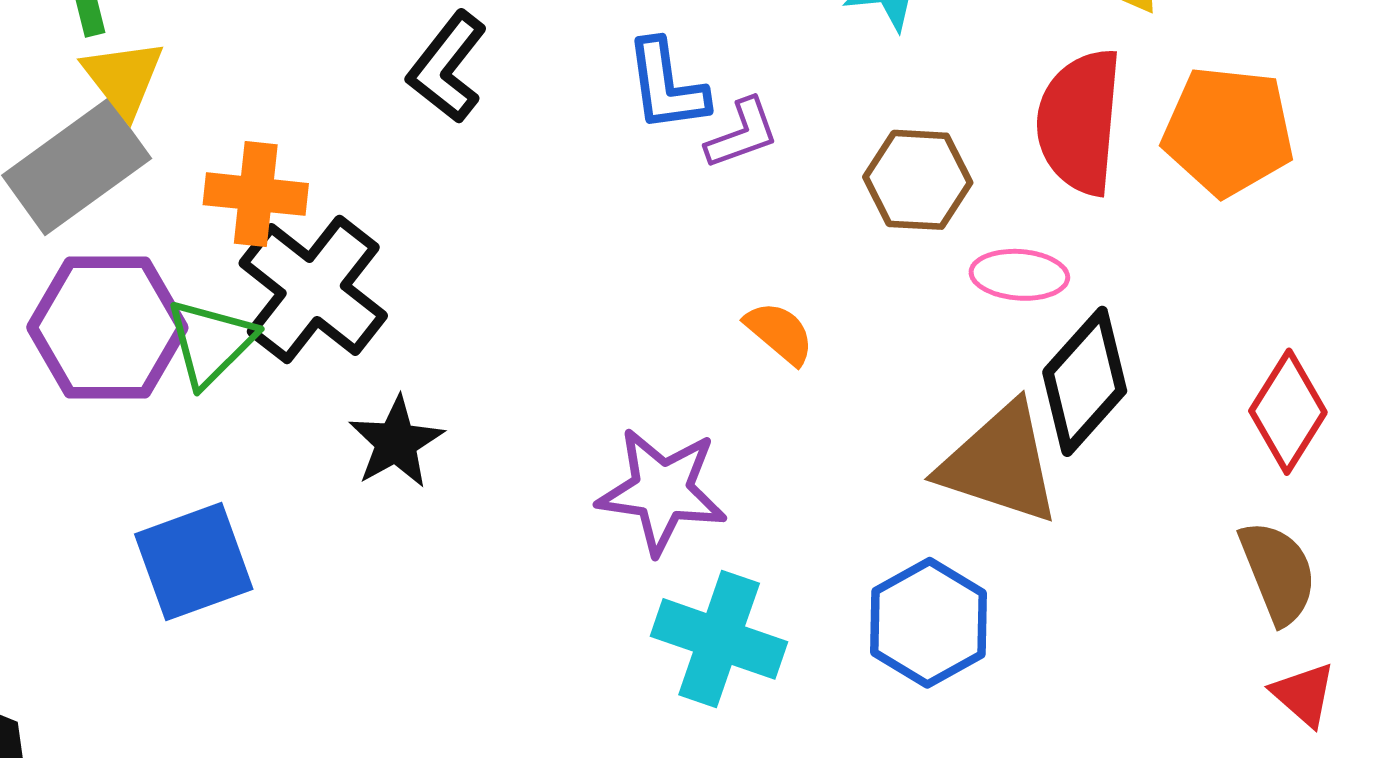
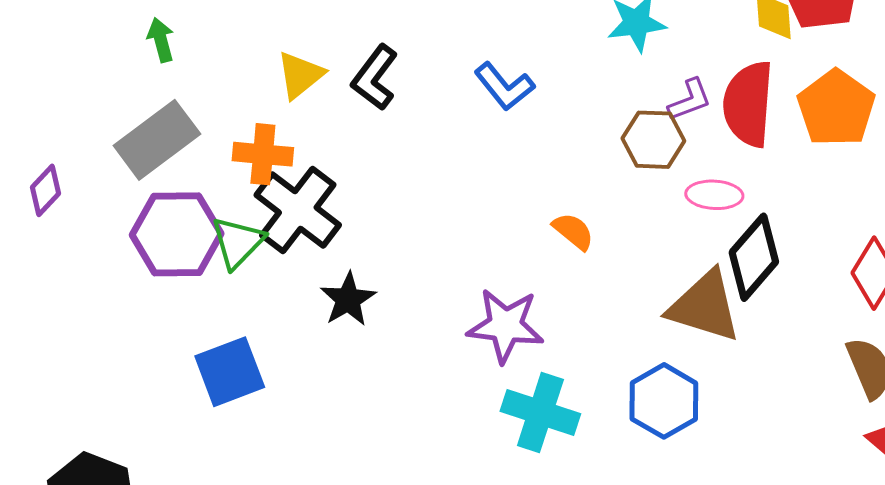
yellow triangle: (123, 78) -> (300, 75), moved, turned 30
blue L-shape: (667, 86) -> (504, 86), turned -30
orange pentagon: (1228, 131) -> (836, 108), turned 30
purple L-shape: (742, 134) -> (690, 100), moved

